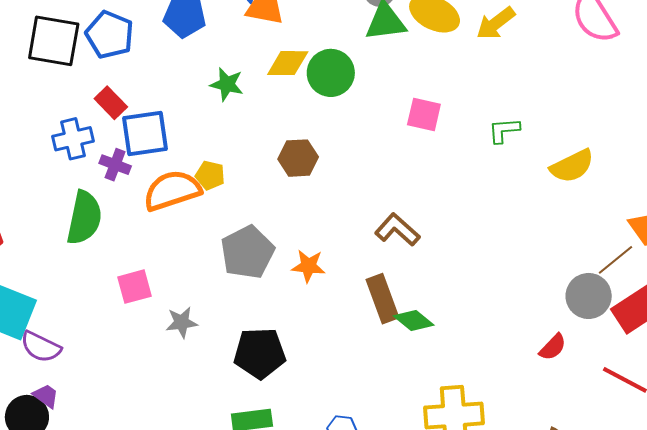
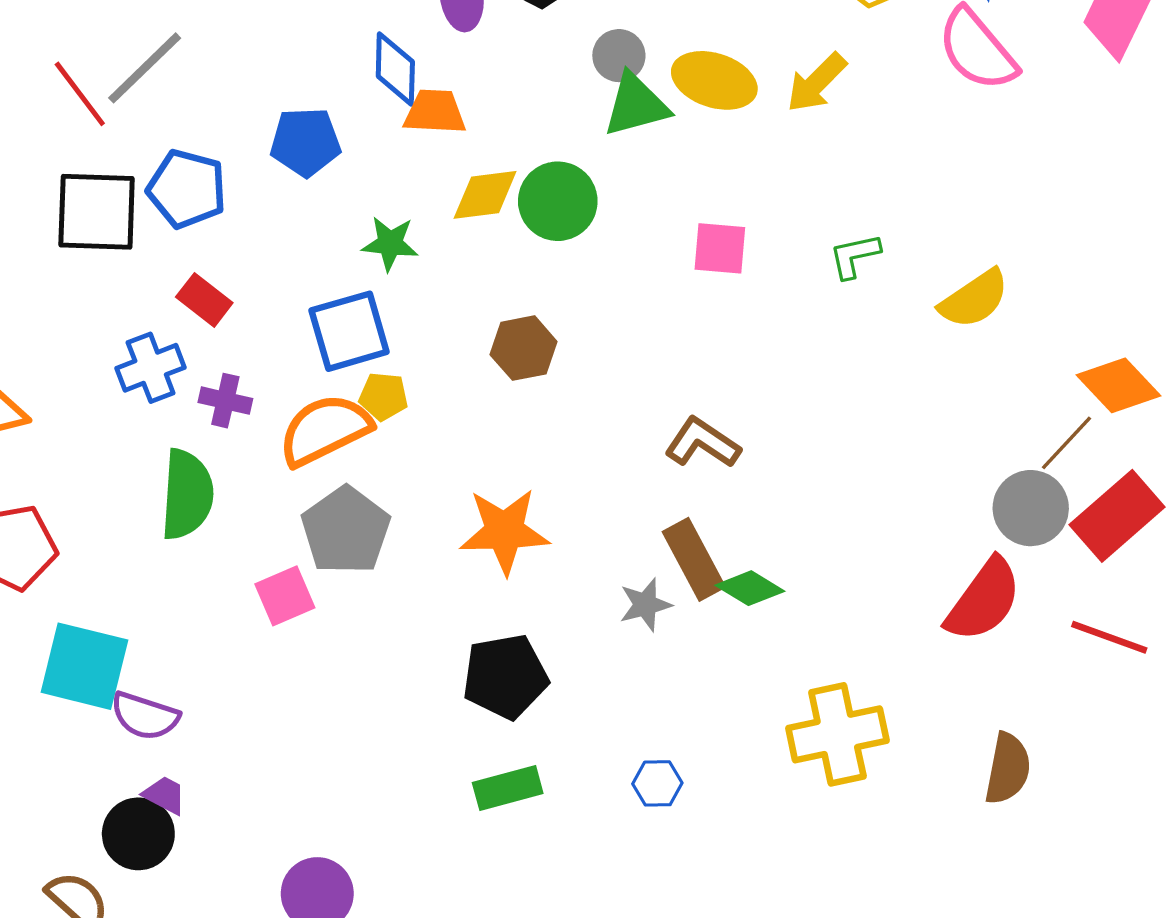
blue square: (145, 134) -> (349, 331), moved
gray pentagon: (247, 252) -> (346, 530), moved
orange star: (308, 266) -> (505, 531), moved, size x1.6
gray star: (182, 322) -> (645, 605), moved
red semicircle: (553, 347) -> (984, 600), size x1.8

